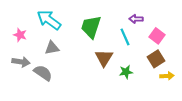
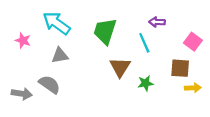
pink square: (157, 36) -> (193, 42), moved
brown square: (156, 59) -> (180, 68), turned 36
gray arrow: (21, 62) -> (22, 94), moved

